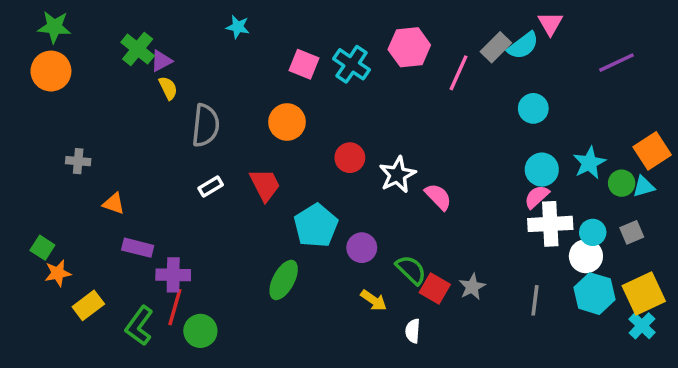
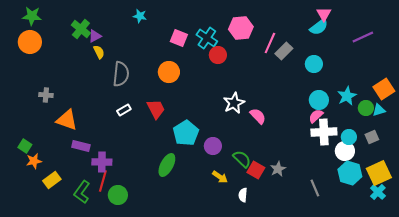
cyan semicircle: (523, 46) -> (319, 27), moved
gray rectangle: (496, 47) -> (284, 51), moved
red circle: (350, 158) -> (218, 55), moved
orange triangle: (114, 204) -> (67, 120), size x1.6
gray line: (535, 300) -> (315, 188), moved, turned -30

